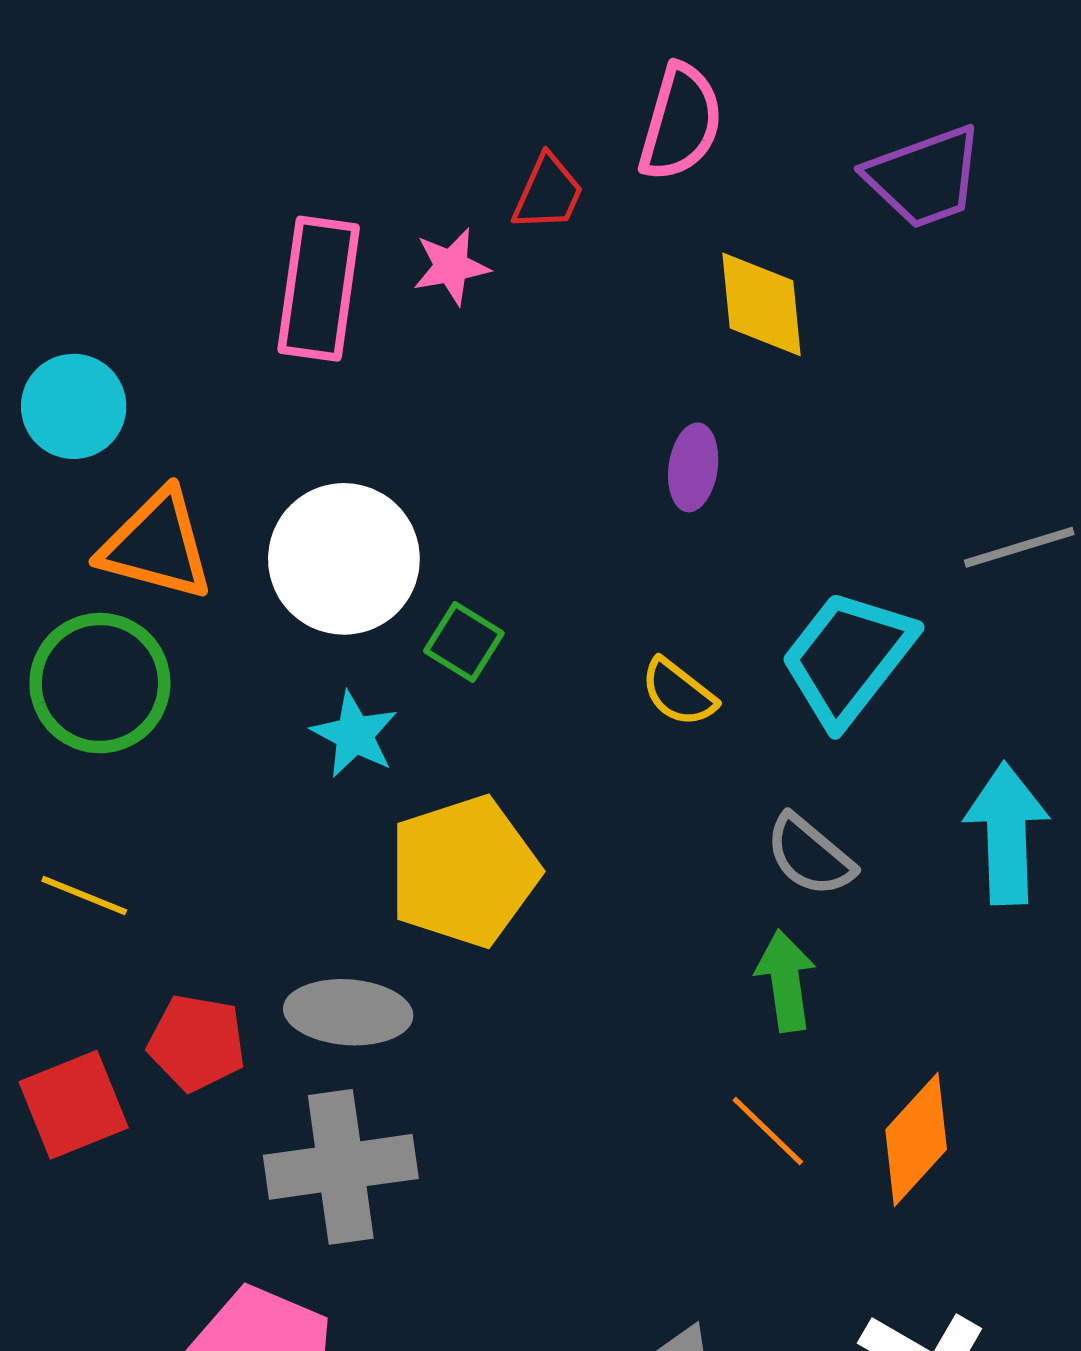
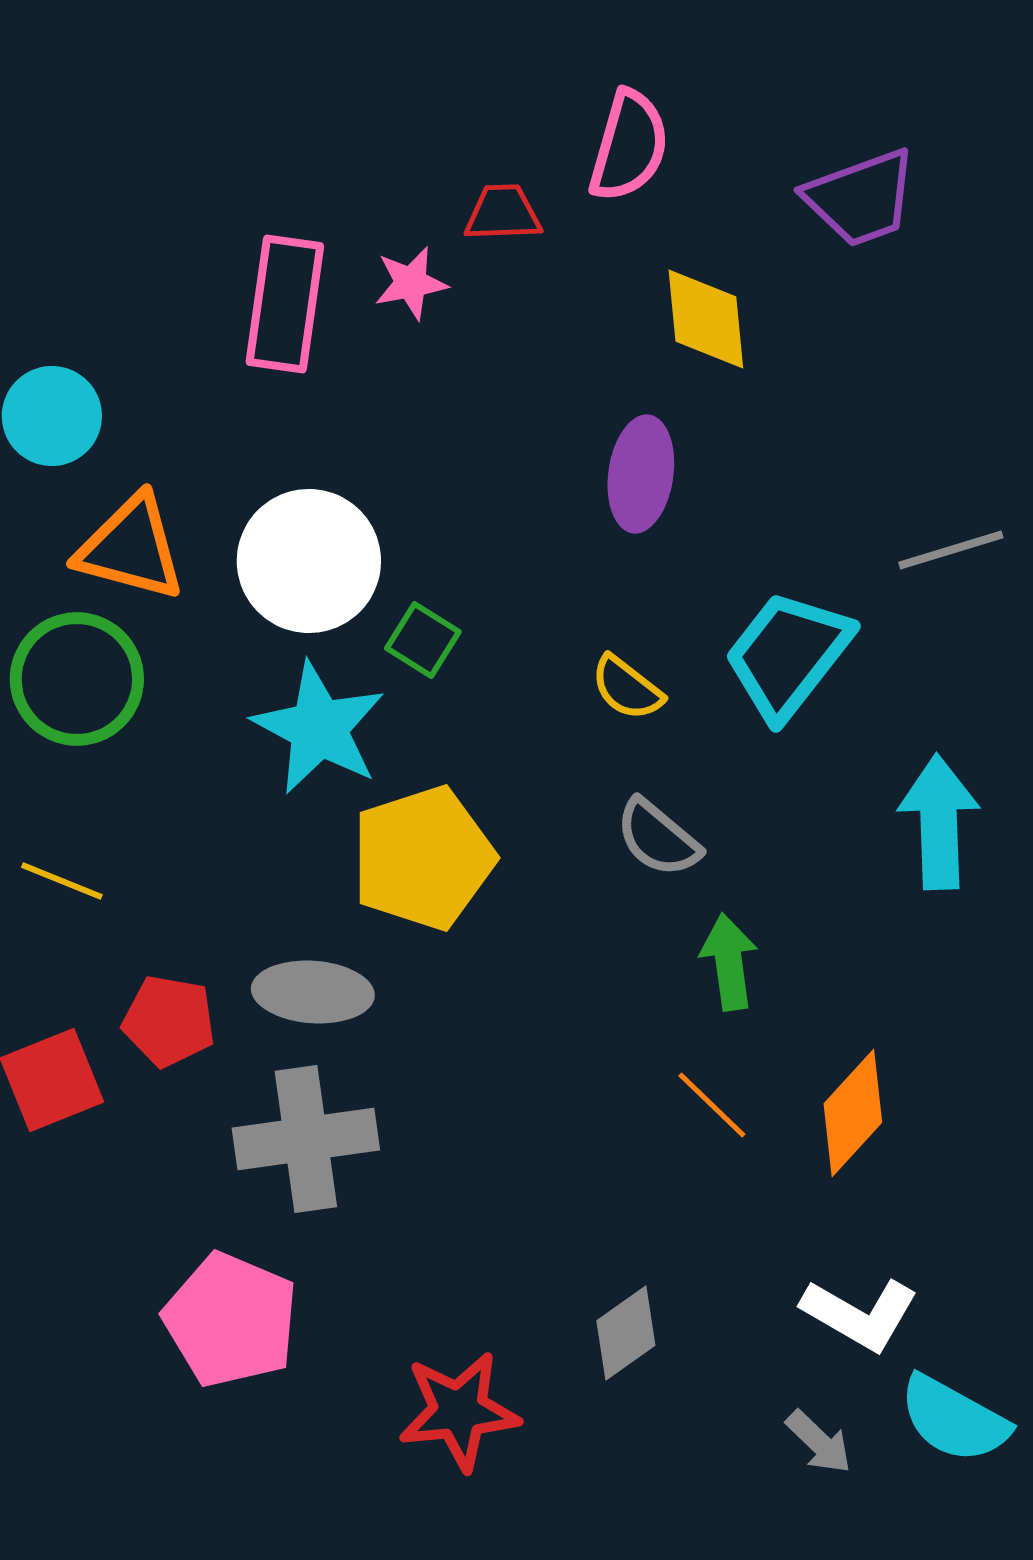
red trapezoid: (548, 193) -> (503, 213), turned -116
purple ellipse: (693, 467) -> (641, 474), size x1.4
cyan star: (354, 735) -> (319, 728), size x1.6
gray semicircle: (810, 856) -> (658, 838), moved

